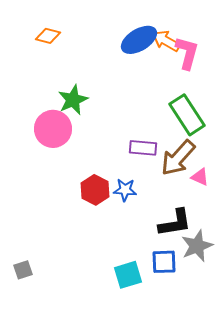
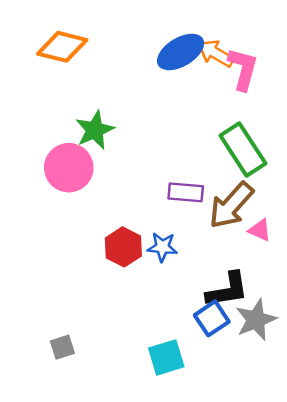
orange diamond: (48, 36) -> (62, 47), size x1.5
blue square: (164, 262) -> (212, 318), moved, turned -32
gray square: (23, 270) -> (62, 347), moved

